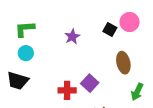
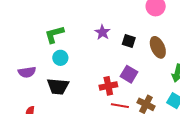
black square: (110, 30) -> (129, 41), moved

